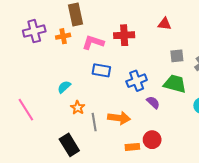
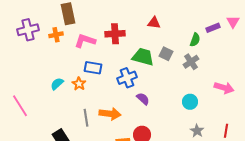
gray square: (177, 56) -> (166, 54), turned 32
green trapezoid: (175, 84) -> (143, 57), moved
orange star: (78, 108) -> (79, 84), moved

